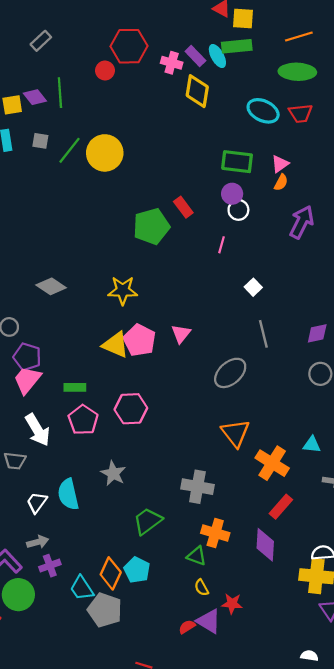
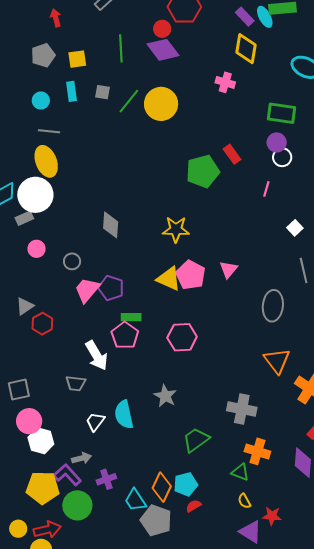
pink cross: (172, 63) -> (225, 82), moved
purple diamond: (35, 97) -> (163, 50), moved, size x1.5
gray diamond: (51, 286) -> (111, 225), turned 60
purple pentagon: (27, 357) -> (111, 288), moved
gray ellipse: (230, 373) -> (273, 306), turned -44
pink trapezoid: (27, 380) -> (87, 290), moved
pink pentagon: (83, 420) -> (125, 335), moved
gray arrow: (38, 542) -> (82, 458), moved
cyan pentagon: (137, 570) -> (186, 484), turned 30
red semicircle: (187, 627) -> (193, 506), moved

